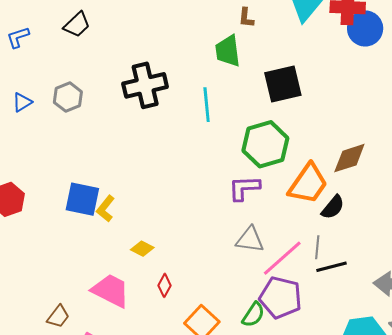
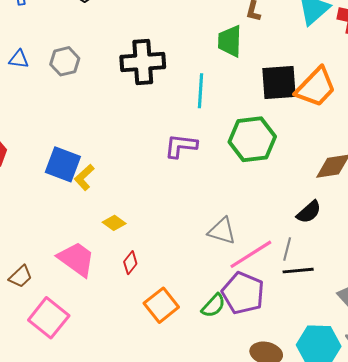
blue triangle: (22, 102) -> (19, 59), turned 30
orange trapezoid: (308, 184) -> (316, 87), moved
purple L-shape: (244, 188) -> (181, 146), moved

